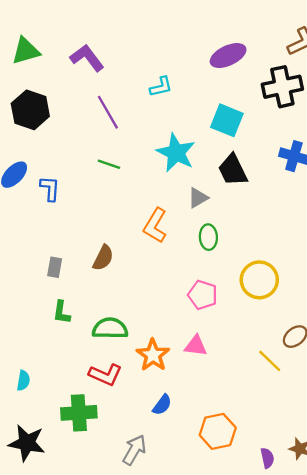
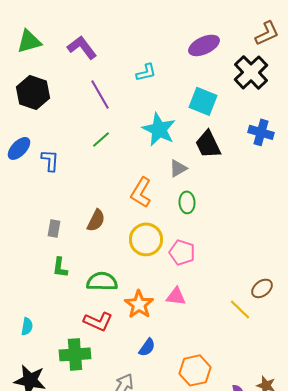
black cross: (282, 87) -> (251, 72), turned -32
green line: (109, 164) -> (101, 139), turned -60
yellow circle: (259, 280) -> (146, 239), moved

